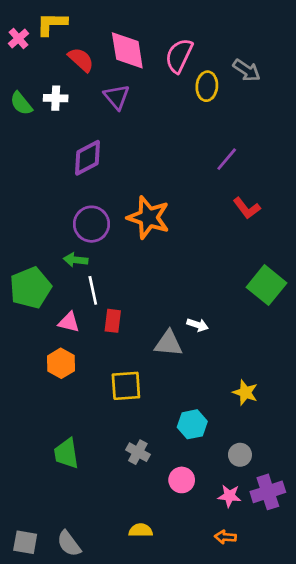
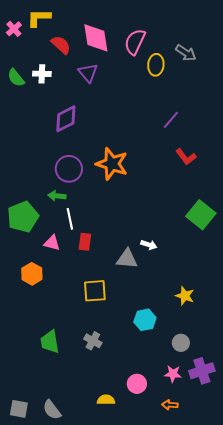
orange hexagon: (61, 363) -> (32, 274), moved
gray cross: (138, 452) -> (93, 341), moved
pink circle: (182, 480) -> (137, 384), moved

